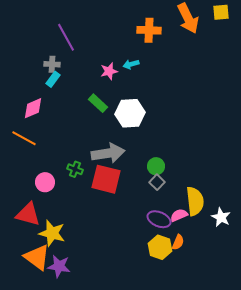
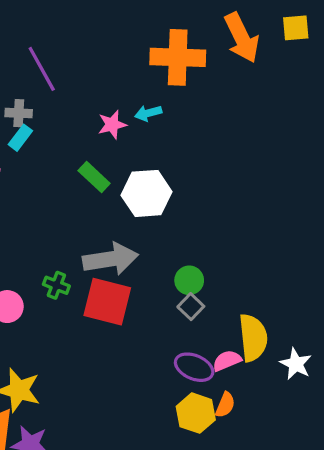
orange cross: (149, 30) -> (178, 57), size x1.4

